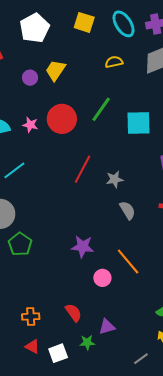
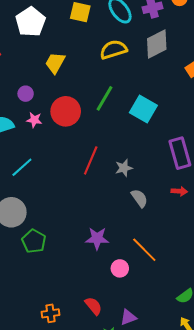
yellow semicircle: (114, 62) -> (113, 50), size x1.5
purple circle: (30, 78) -> (26, 94), moved
cyan square: (139, 123) -> (143, 109), turned 36

